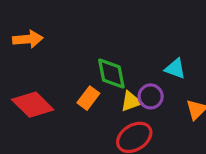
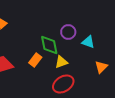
purple circle: (151, 96) -> (68, 32), moved

